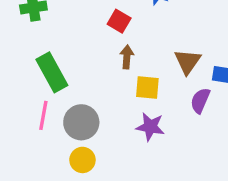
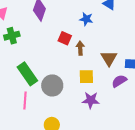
brown arrow: (127, 57) -> (80, 48), moved
purple semicircle: (200, 101) -> (119, 81), turned 42
gray circle: (81, 122) -> (52, 85), moved

